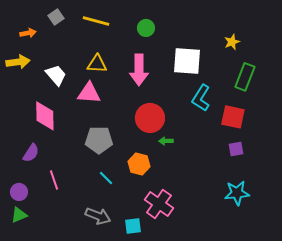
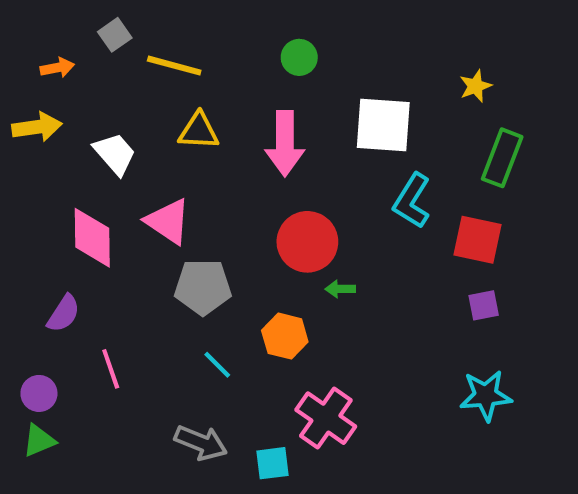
yellow line: (96, 21) -> (174, 66), moved
pink triangle: (89, 93) -> (168, 221), moved, turned 30

